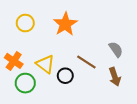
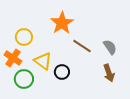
yellow circle: (25, 23) -> (24, 37), moved
brown line: (86, 62) -> (82, 46), moved

